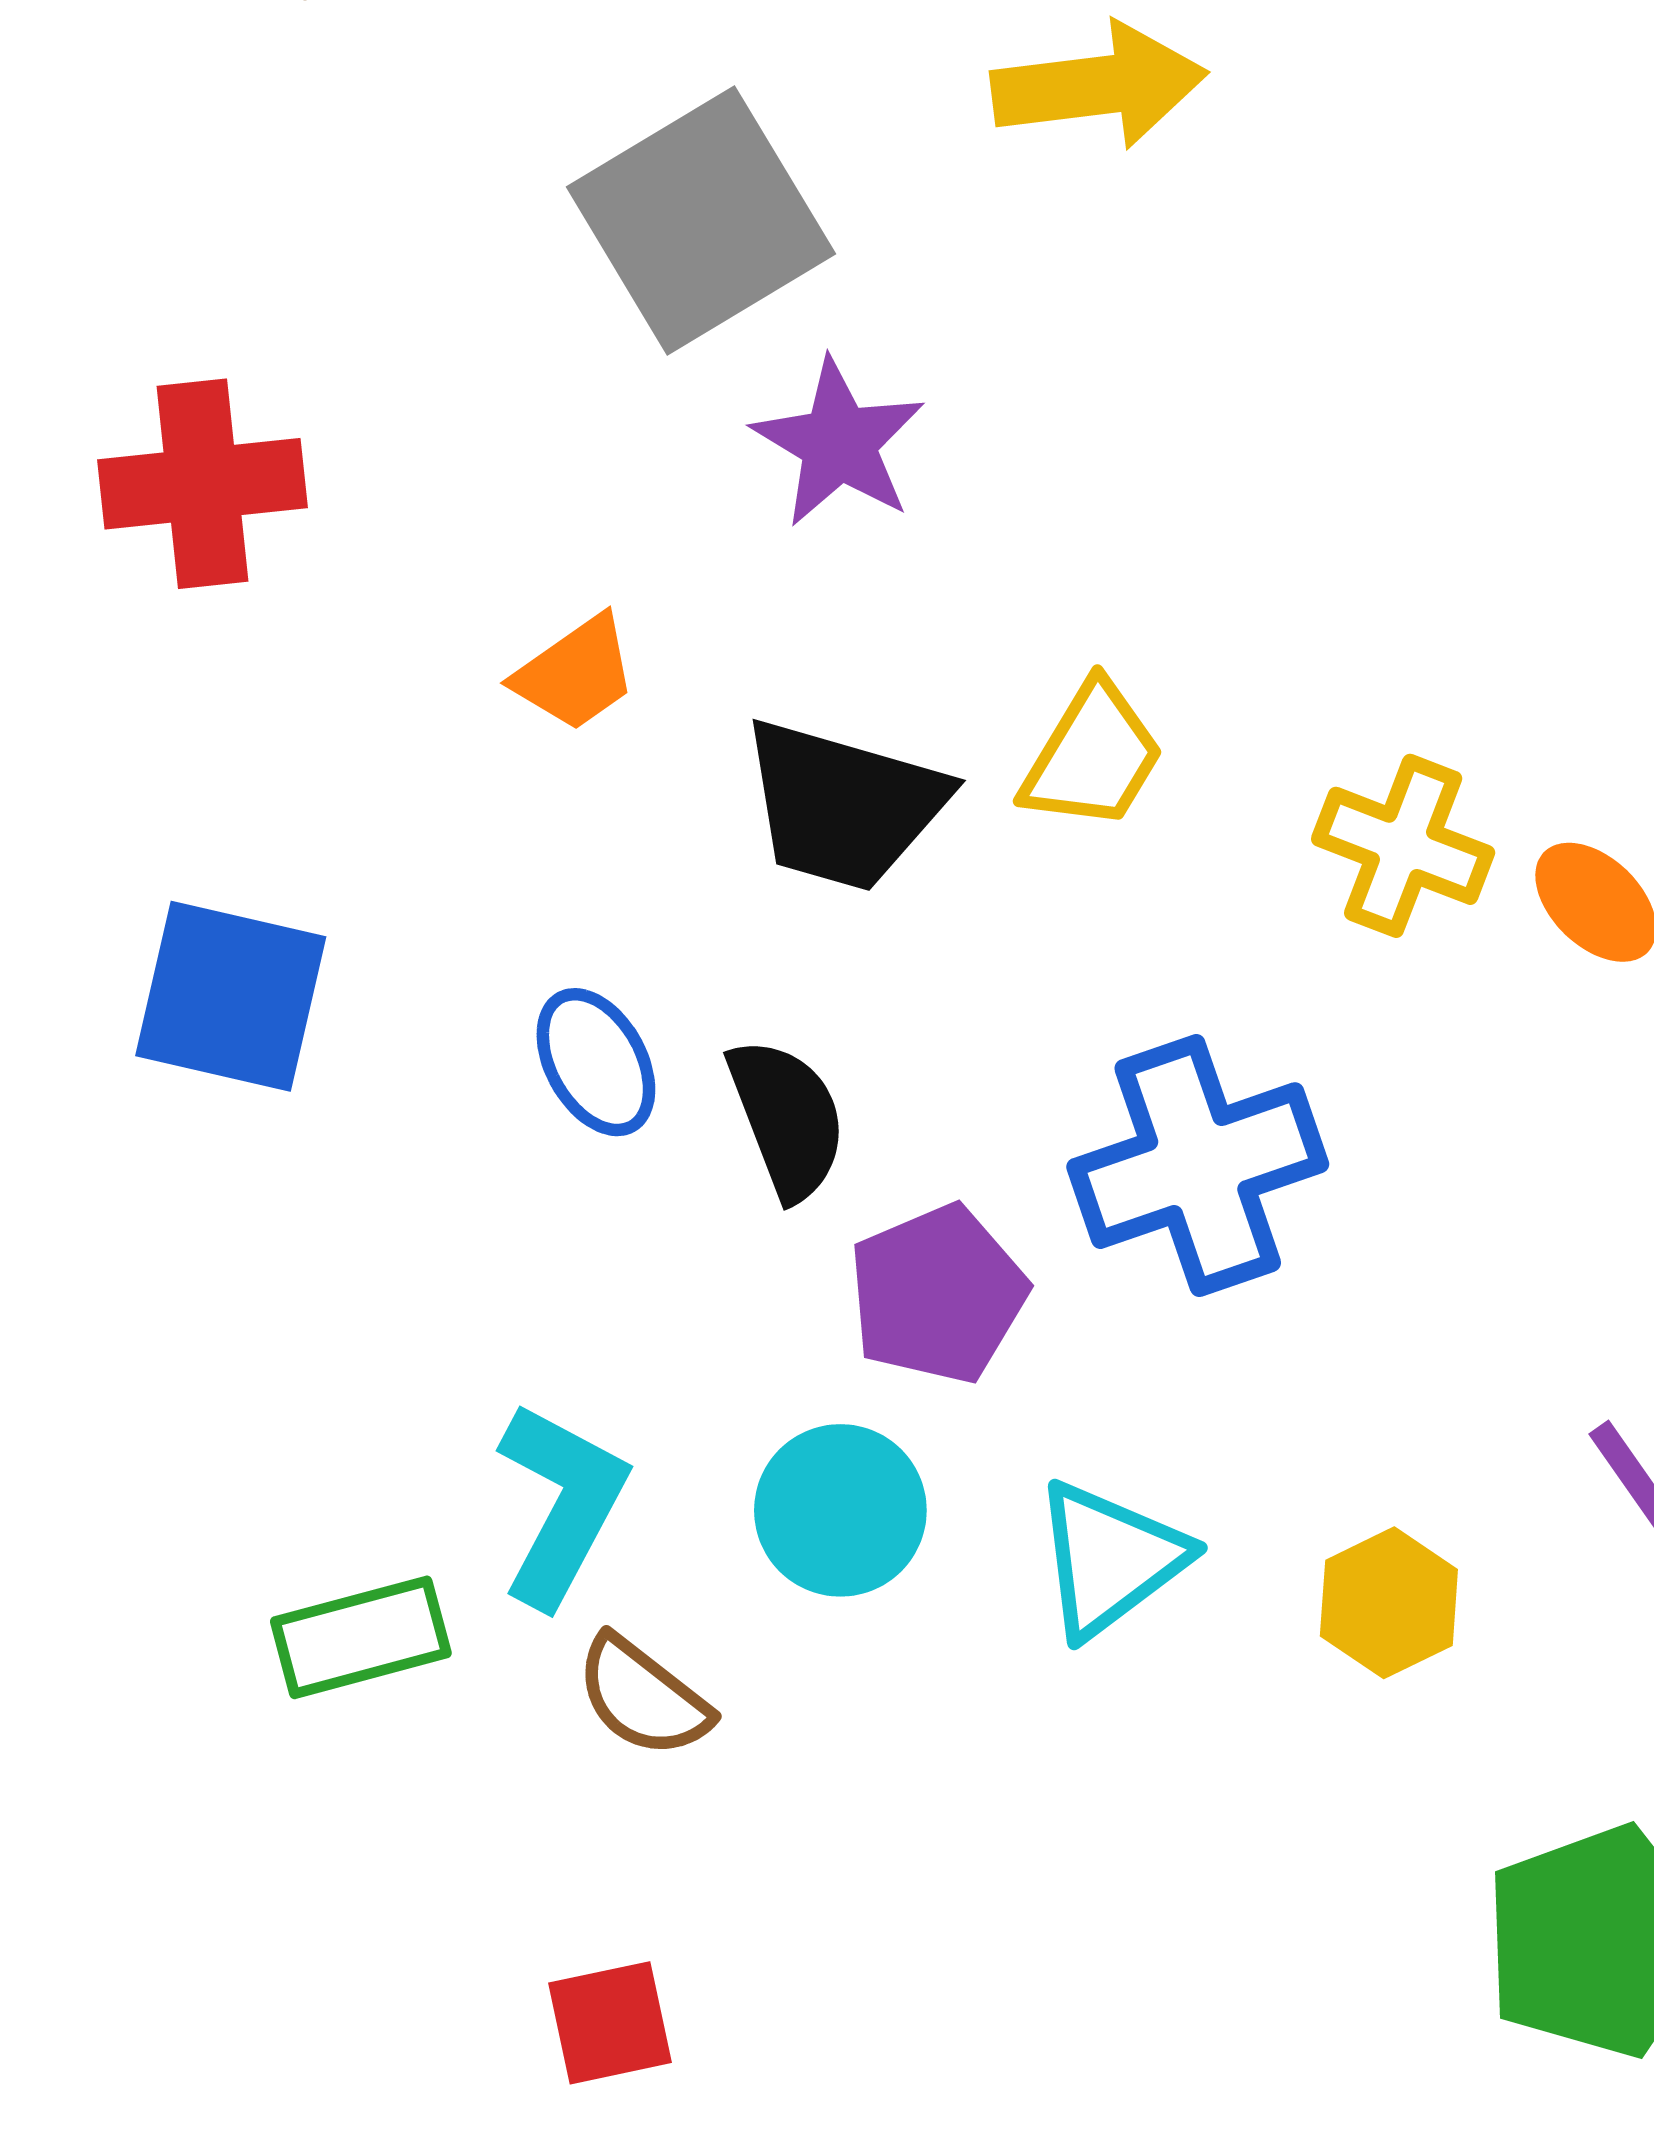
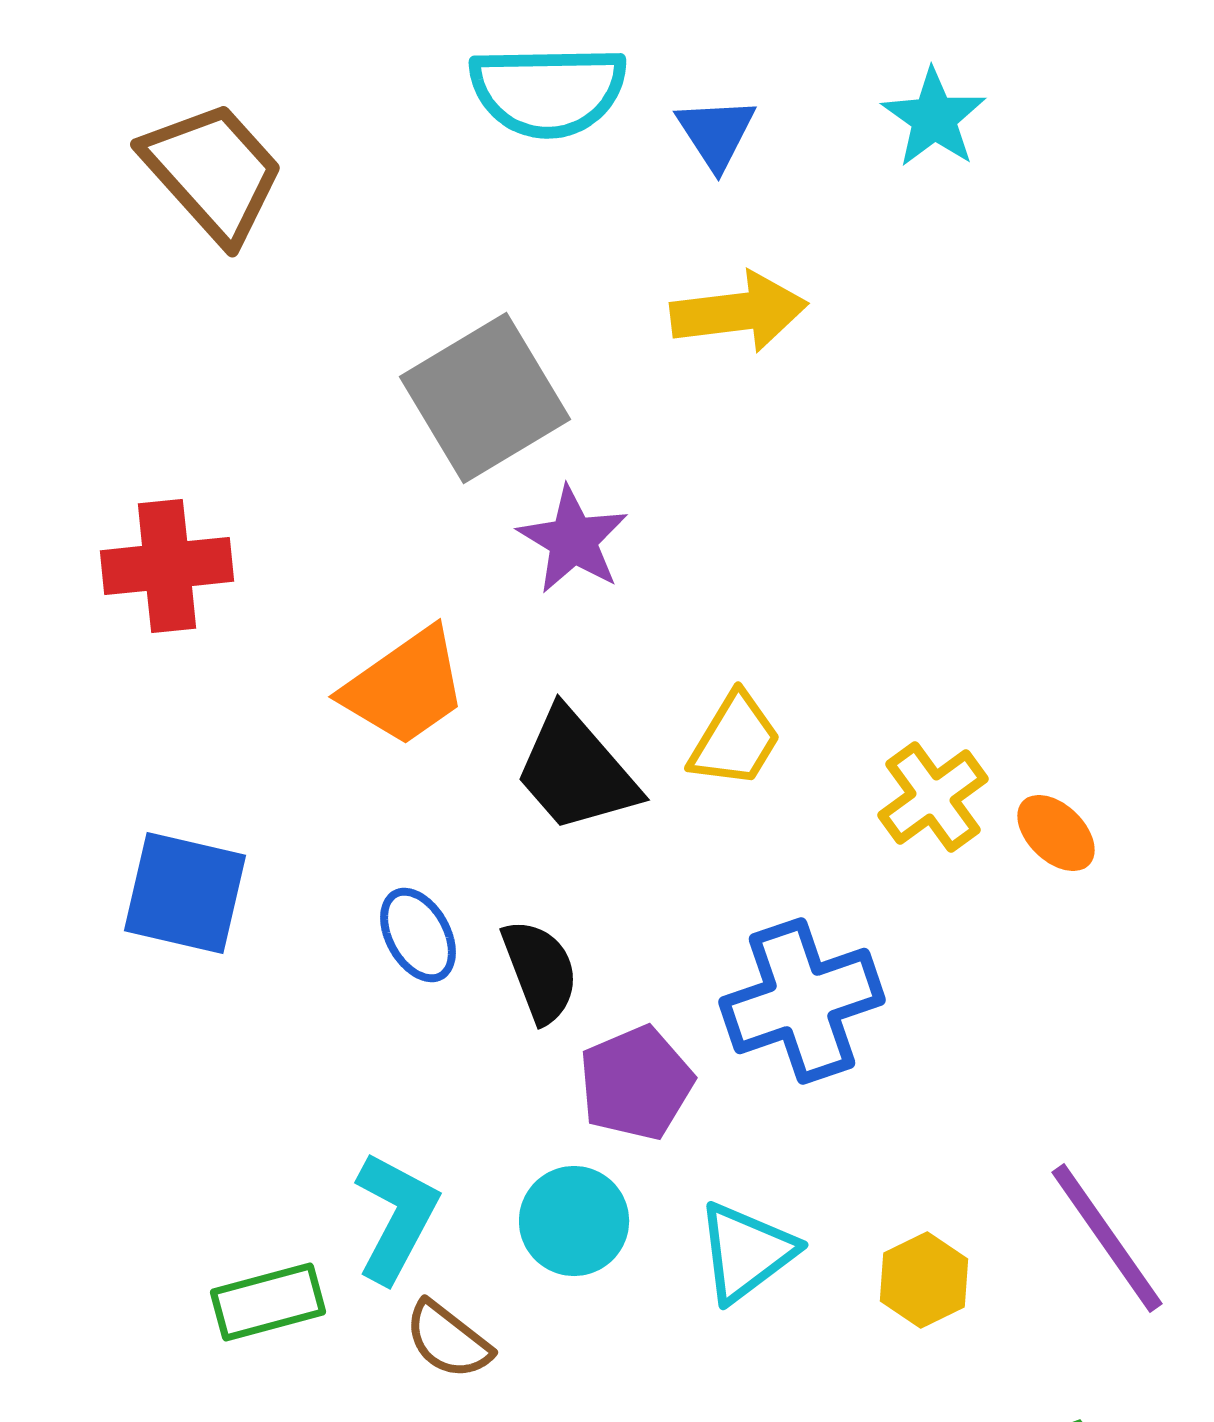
orange trapezoid: (576, 673) -> (405, 687), size x1.6
black trapezoid: (844, 805) -> (576, 771), turned 33
yellow cross: (1403, 846) -> (933, 797), turned 33

